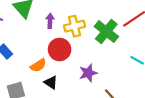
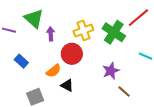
purple arrow: (50, 21) -> (51, 34), moved
purple star: (88, 73) -> (111, 71), moved

